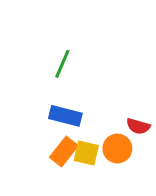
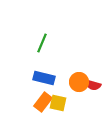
orange circle: (117, 149) -> (79, 82), moved

